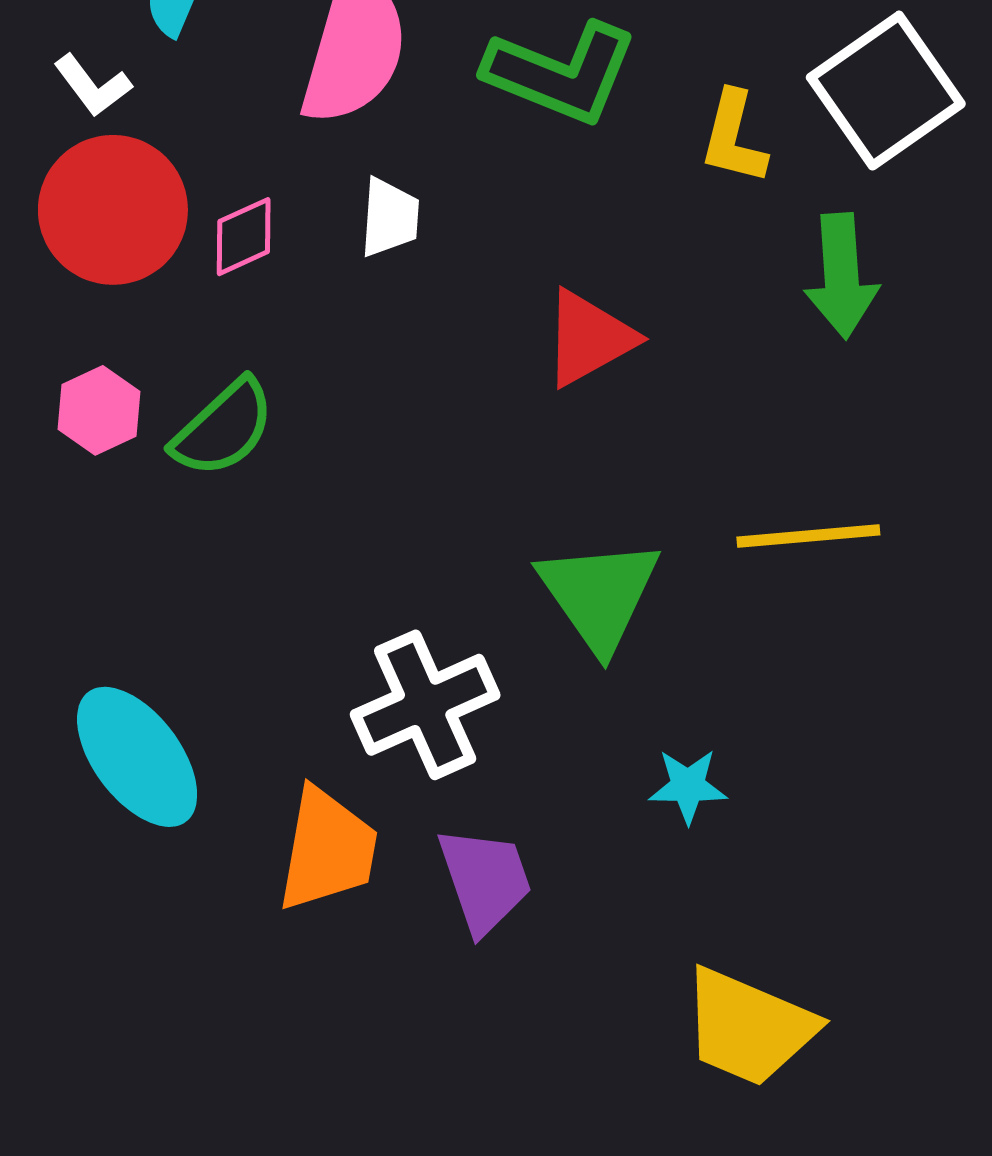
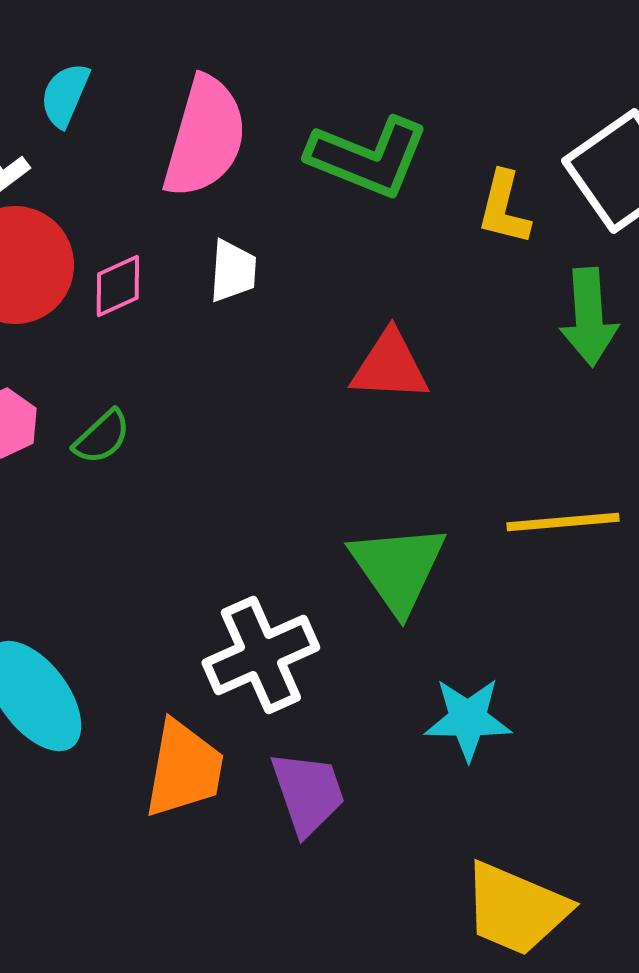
red triangle: (589, 338) -> (390, 366), turned 32
green semicircle: (223, 428) -> (102, 437), size x0.7
cyan star: (688, 786) -> (468, 719), size x1.4

